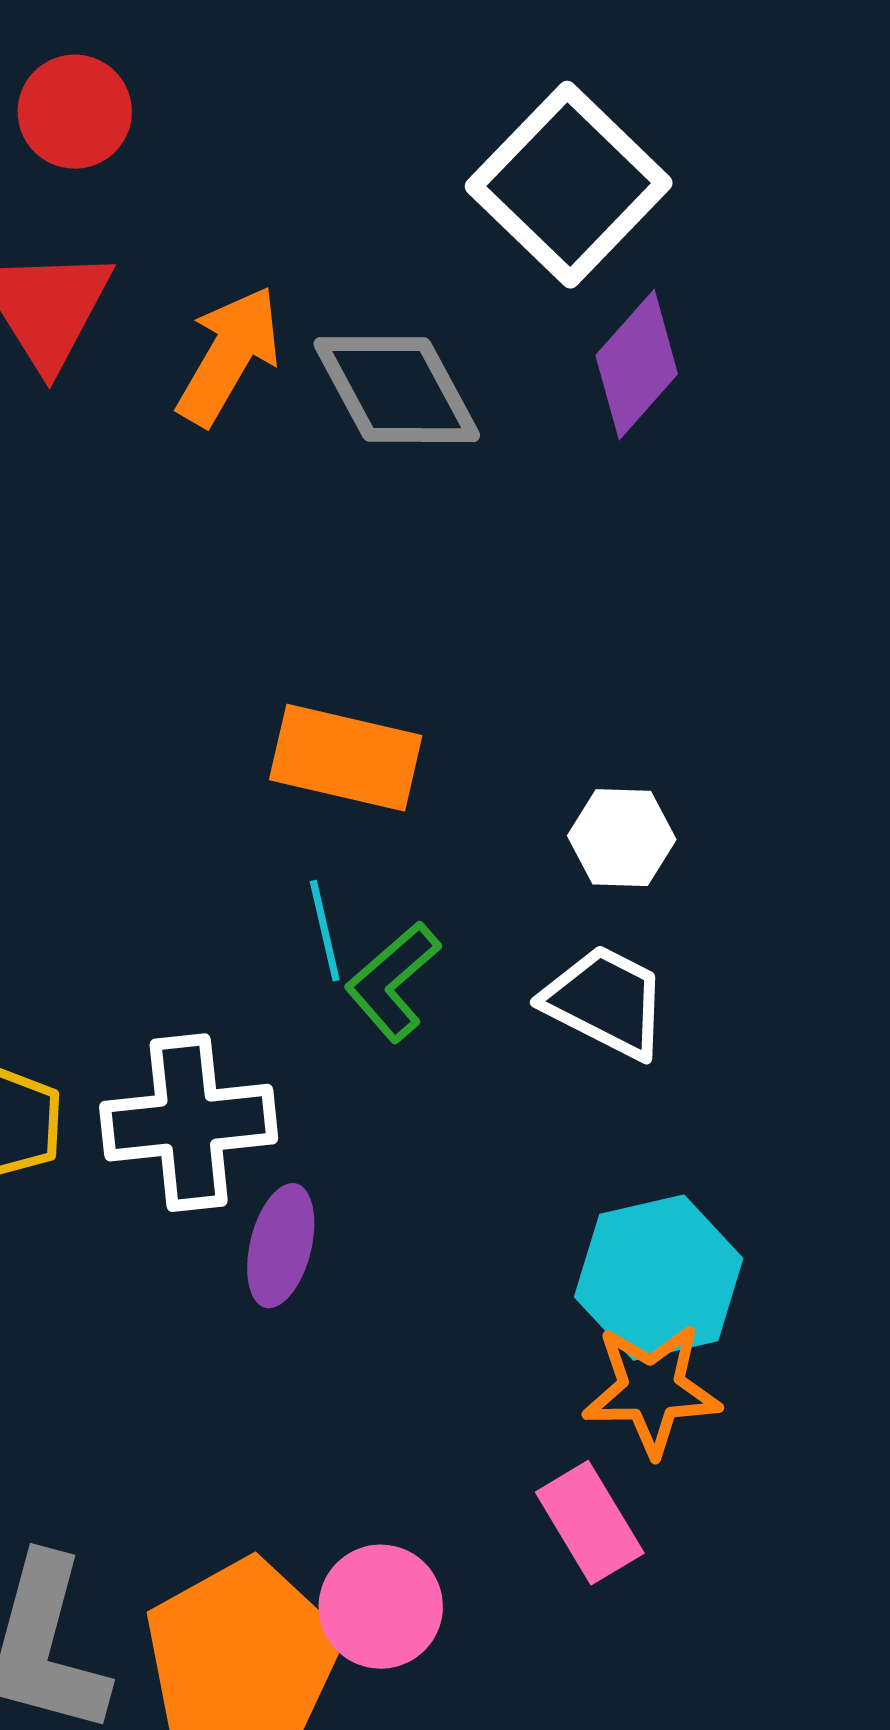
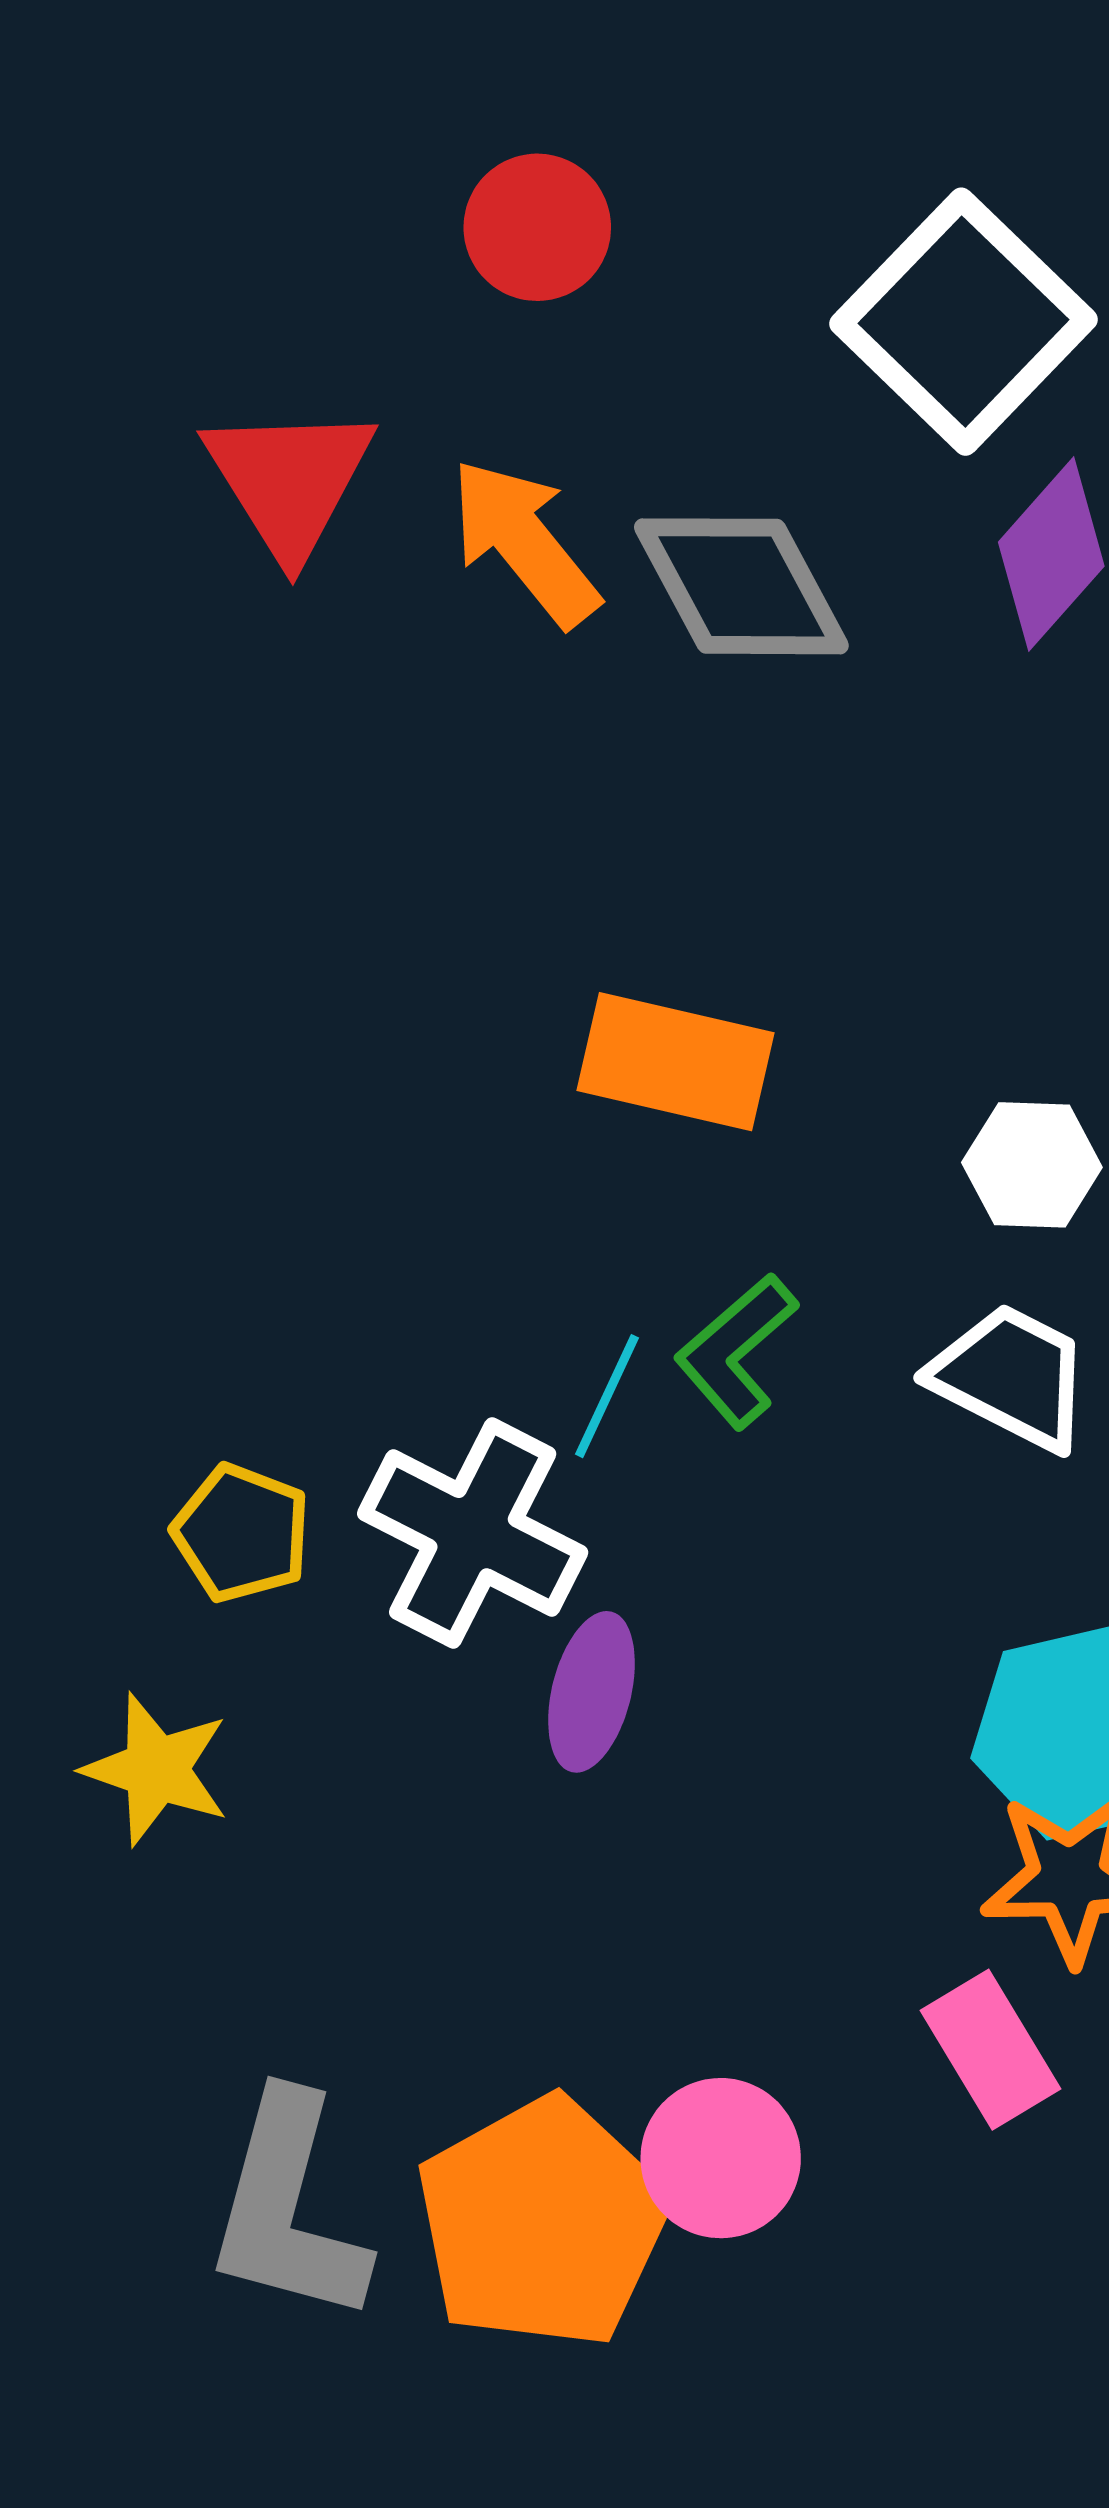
red circle: (75, 112) -> (537, 227), moved
orange arrow: (229, 356) -> (524, 542), turned -69
cyan line: (325, 931) -> (607, 1396), moved, turned 38
white cross: (189, 1123) -> (473, 1533), turned 33

